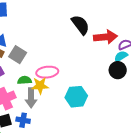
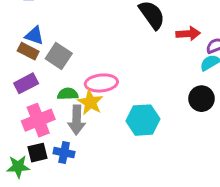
red arrow: (105, 37) -> (188, 34), size x0.7
black circle: (118, 70) -> (201, 99), moved
yellow star: (40, 86) -> (90, 102), turned 30

